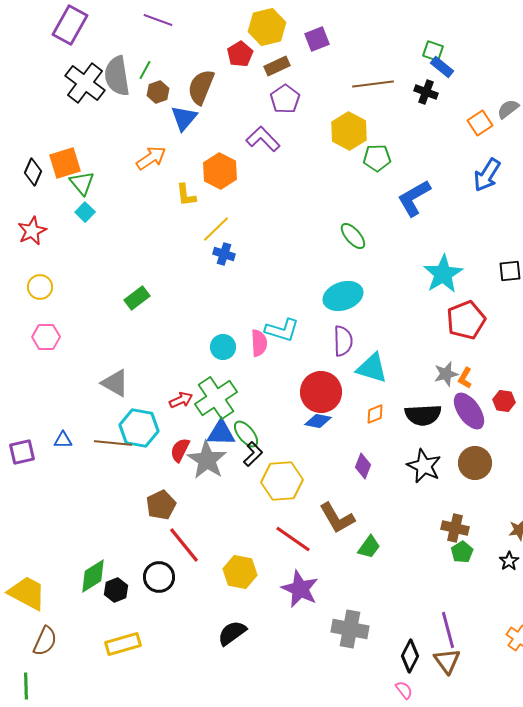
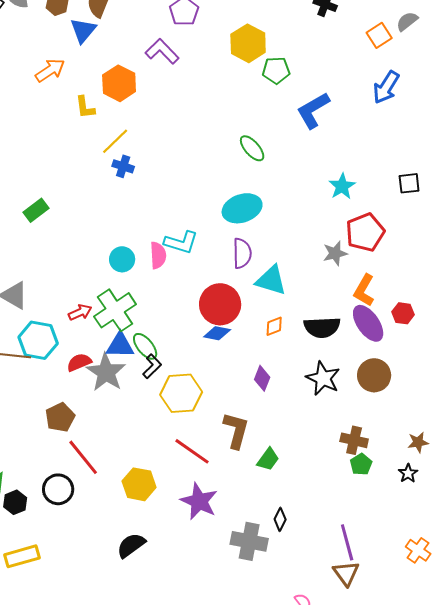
cyan star: (443, 274) -> (342, 186), size x0.7
gray star: (446, 374) -> (335, 253), moved
orange L-shape: (465, 378) -> (364, 290), size x1.5
red semicircle: (180, 450) -> (79, 362), turned 40
brown L-shape: (337, 518) -> (236, 430), turned -135
black diamond: (410, 656) -> (280, 519), moved, size x0.7

